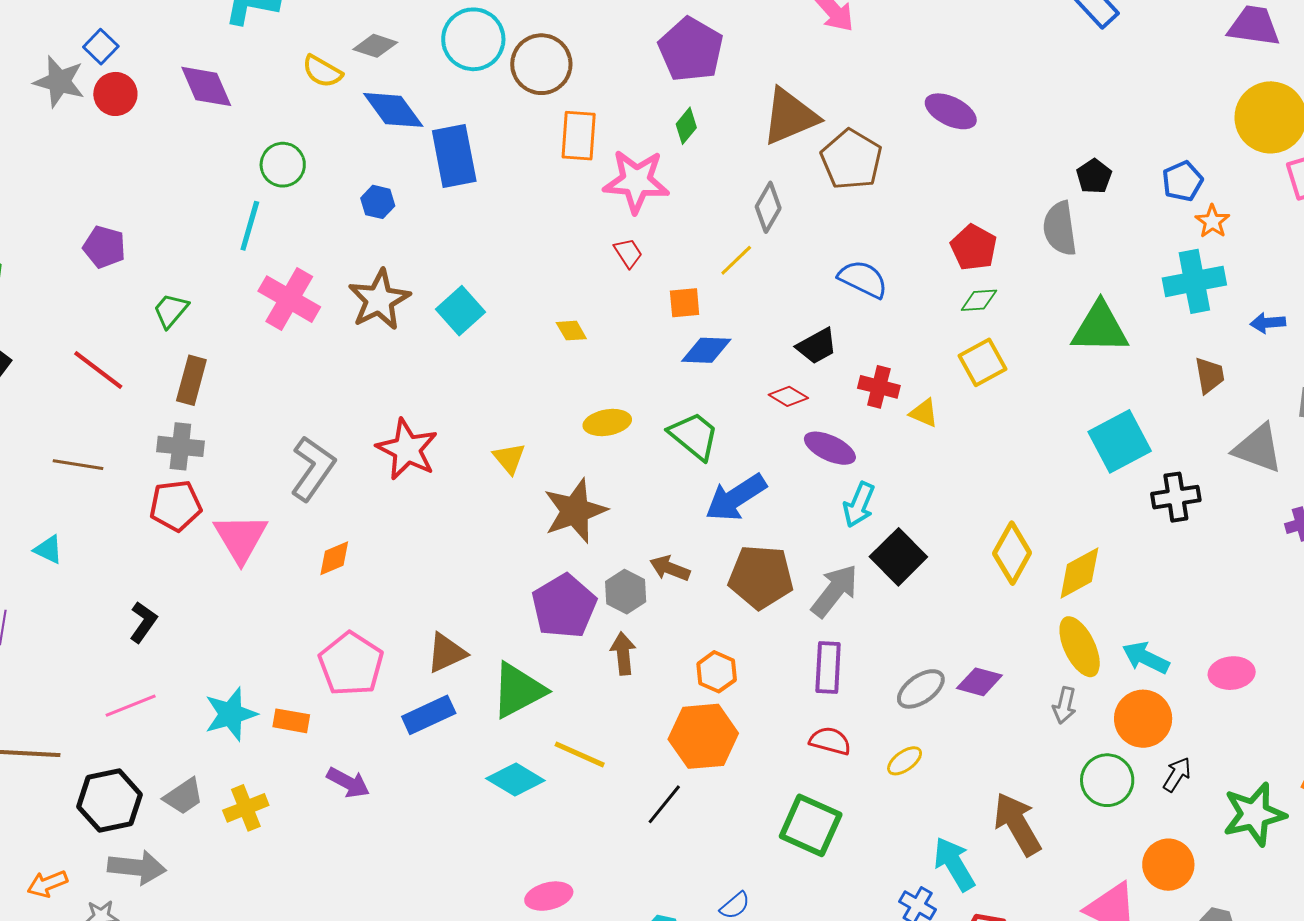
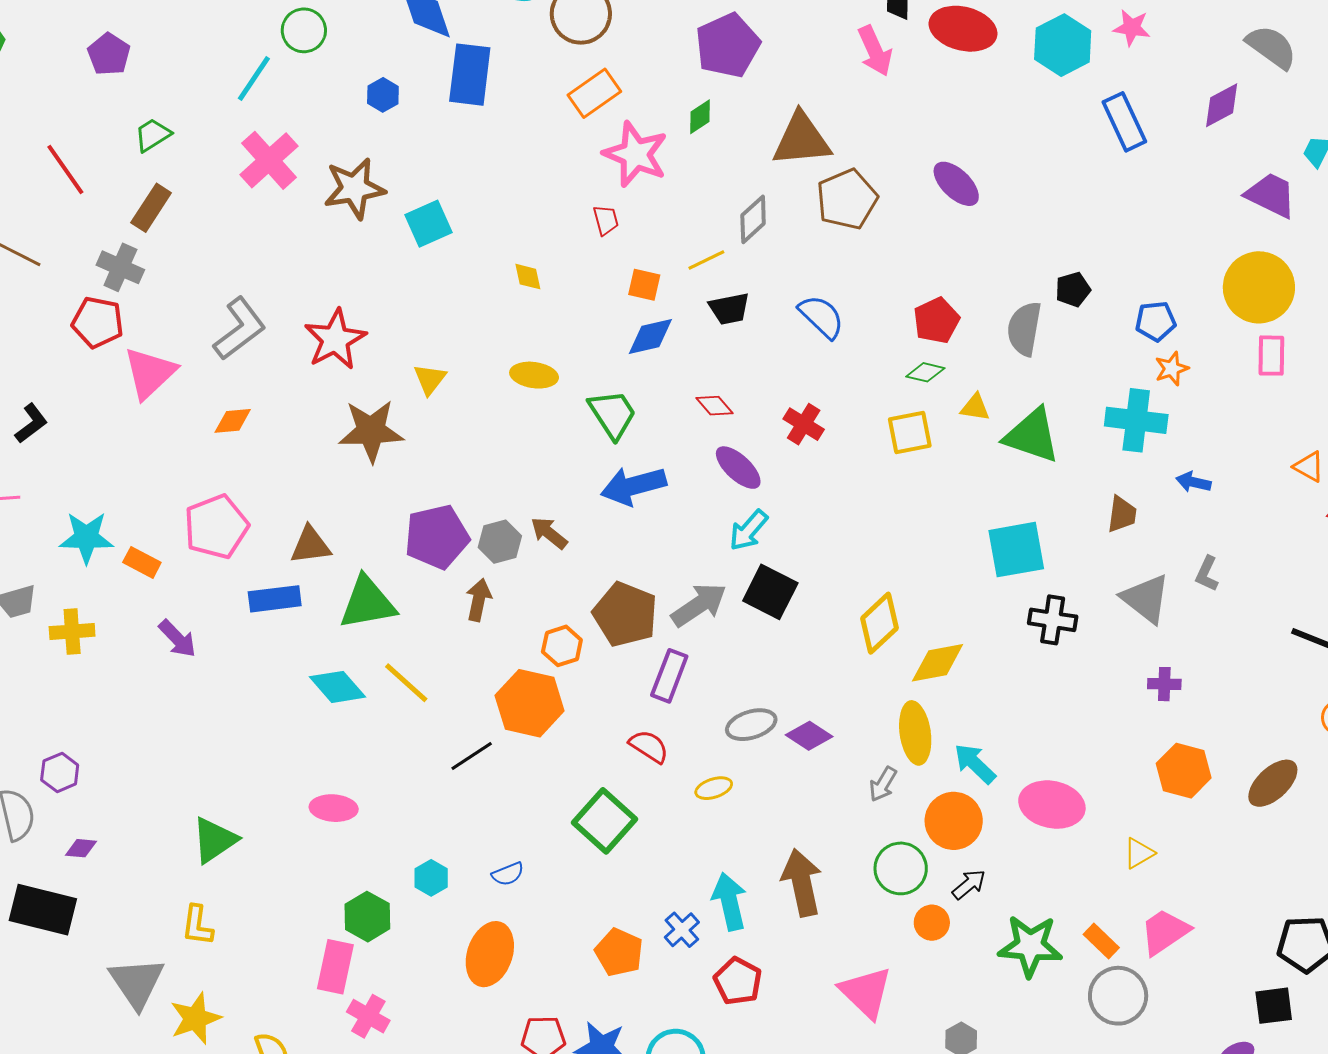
orange rectangle: (579, 136) -> (594, 93), turned 33
black trapezoid: (817, 346) -> (729, 309), moved
blue diamond: (706, 350) -> (650, 337), turned -33
yellow triangle: (924, 413) -> (975, 407), moved, turned -32
brown star: (575, 511) -> (371, 431), moved
black square: (898, 557) -> (770, 592), turned -36
brown pentagon: (761, 577) -> (625, 614), moved
pink ellipse: (1232, 673) -> (1052, 805), size x1.4
orange circle: (1168, 865) -> (932, 923), moved, size x0.7

